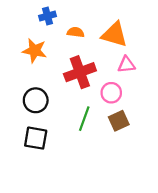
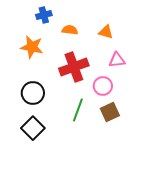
orange triangle: (114, 34) -> (106, 32), size x0.6
black square: (36, 138) -> (33, 128), turned 35

